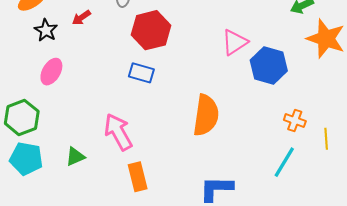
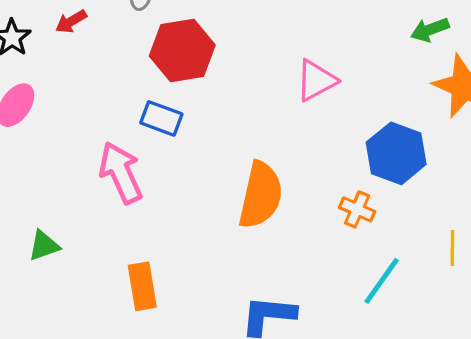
blue hexagon: (269, 66) -> (396, 153), moved
orange cross: (295, 120) -> (357, 209), moved
pink arrow: (118, 132) -> (121, 173), moved

